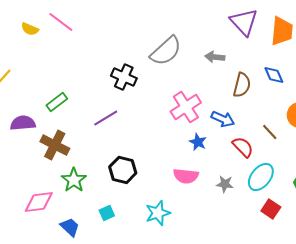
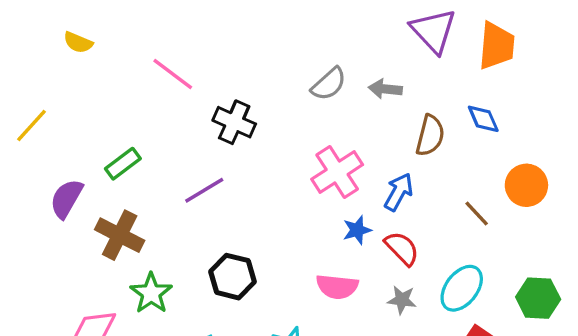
pink line: (61, 22) -> (173, 74), moved
gray semicircle: (166, 51) -> (329, 84), moved, size x0.7
blue arrow: (223, 119) -> (399, 192), turned -85
purple semicircle: (23, 123) -> (66, 199), turned -55
blue star: (198, 142) -> (357, 230), turned 30
red semicircle: (243, 147) -> (402, 248), moved

